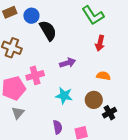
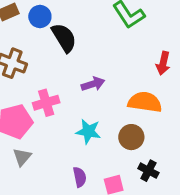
red arrow: (100, 43) -> (163, 63), moved
orange semicircle: (103, 76) -> (145, 102), size x1.6
black cross: (109, 113) -> (148, 171), moved, turned -32

